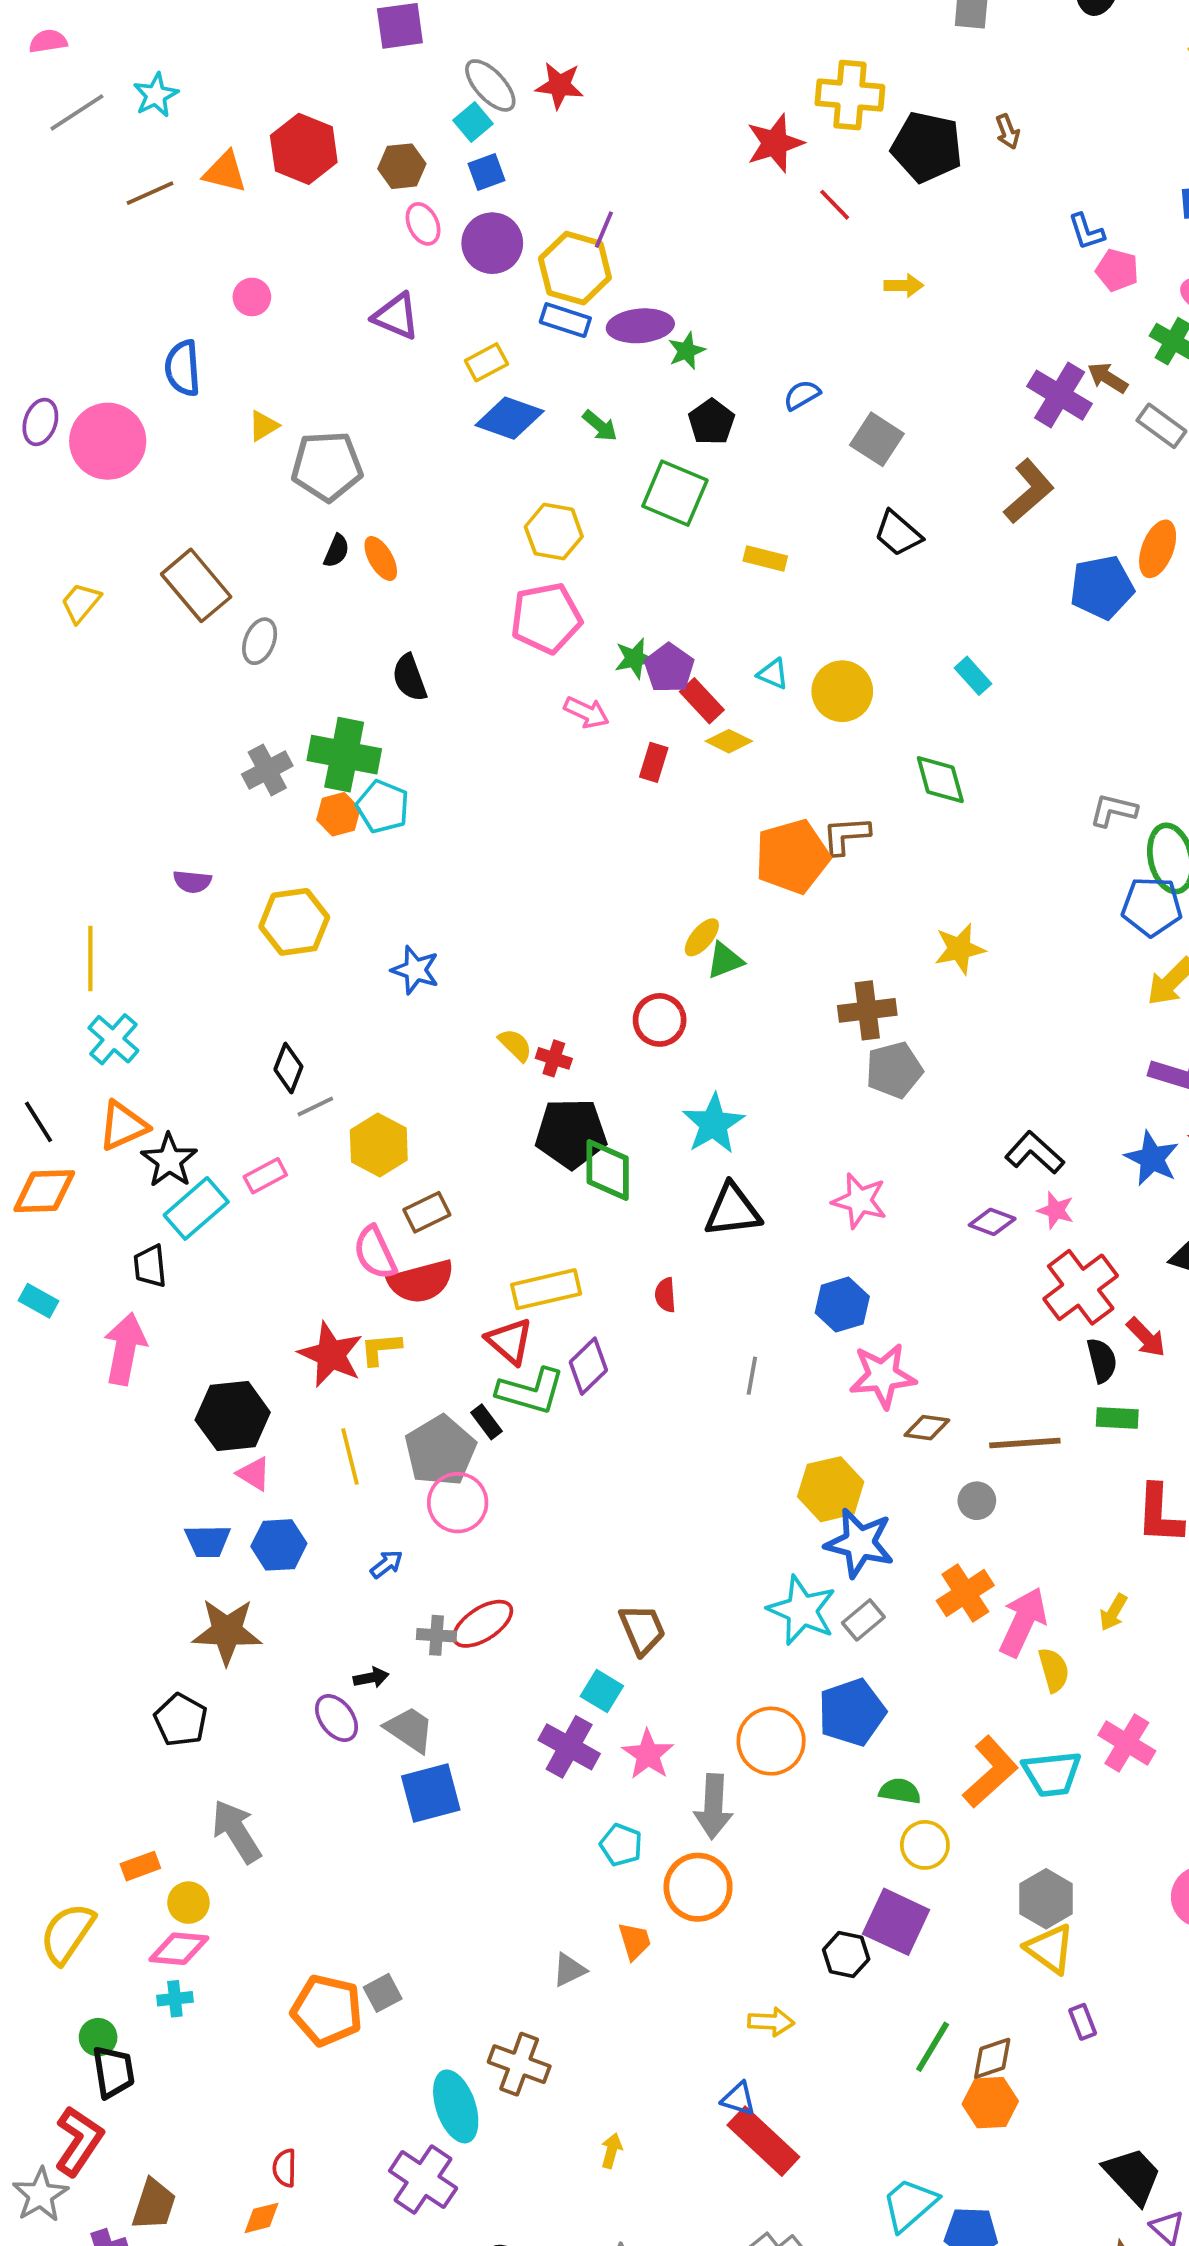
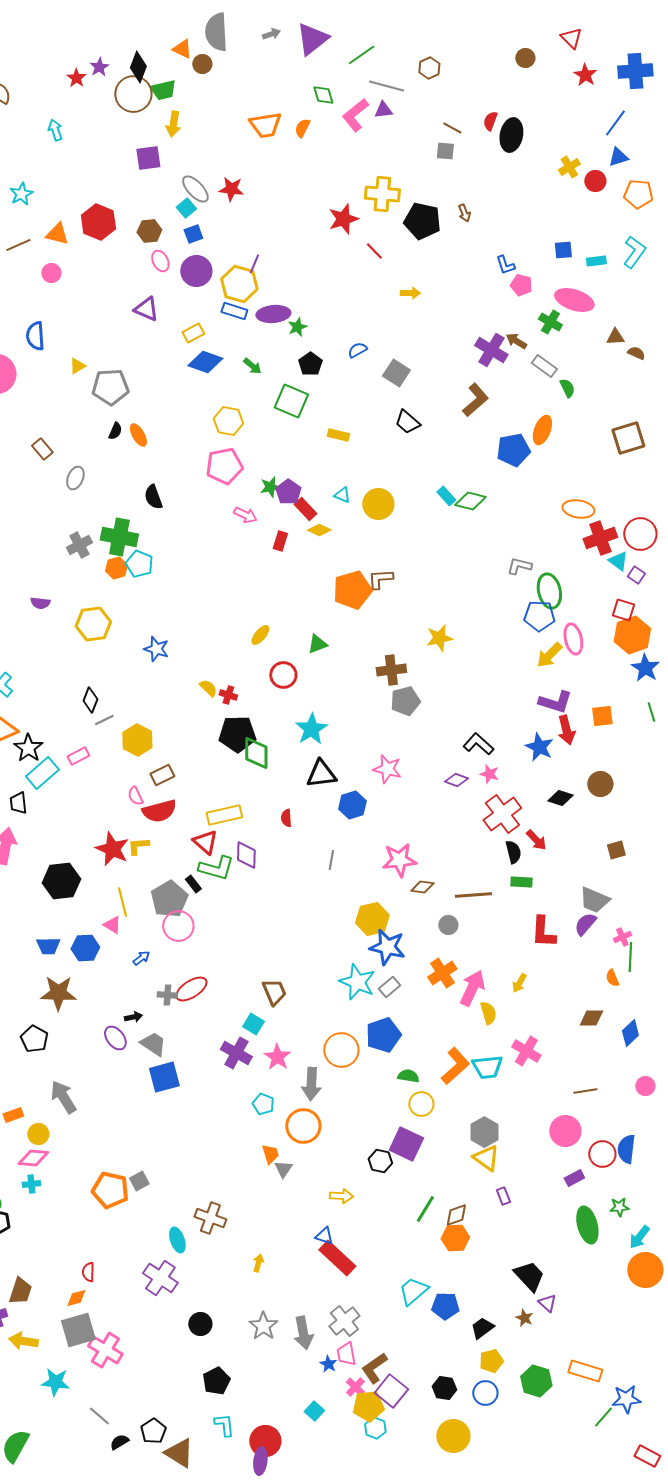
pink circle: (252, 297) -> (51, 273), moved
brown rectangle: (196, 585) -> (42, 449), size x0.6
green diamond: (940, 780) -> (470, 501), moved, turned -60
yellow ellipse: (702, 937) -> (260, 635), moved
pink semicircle: (375, 1253) -> (135, 796), size x0.7
blue hexagon: (842, 1305) -> (352, 805), moved
purple diamond: (588, 1366) -> (246, 855), turned -44
pink triangle: (254, 1474) -> (112, 925), moved
gray triangle: (569, 1970) -> (283, 1169), moved, turned -30
cyan ellipse: (456, 2106) -> (177, 1240), size x0.7

